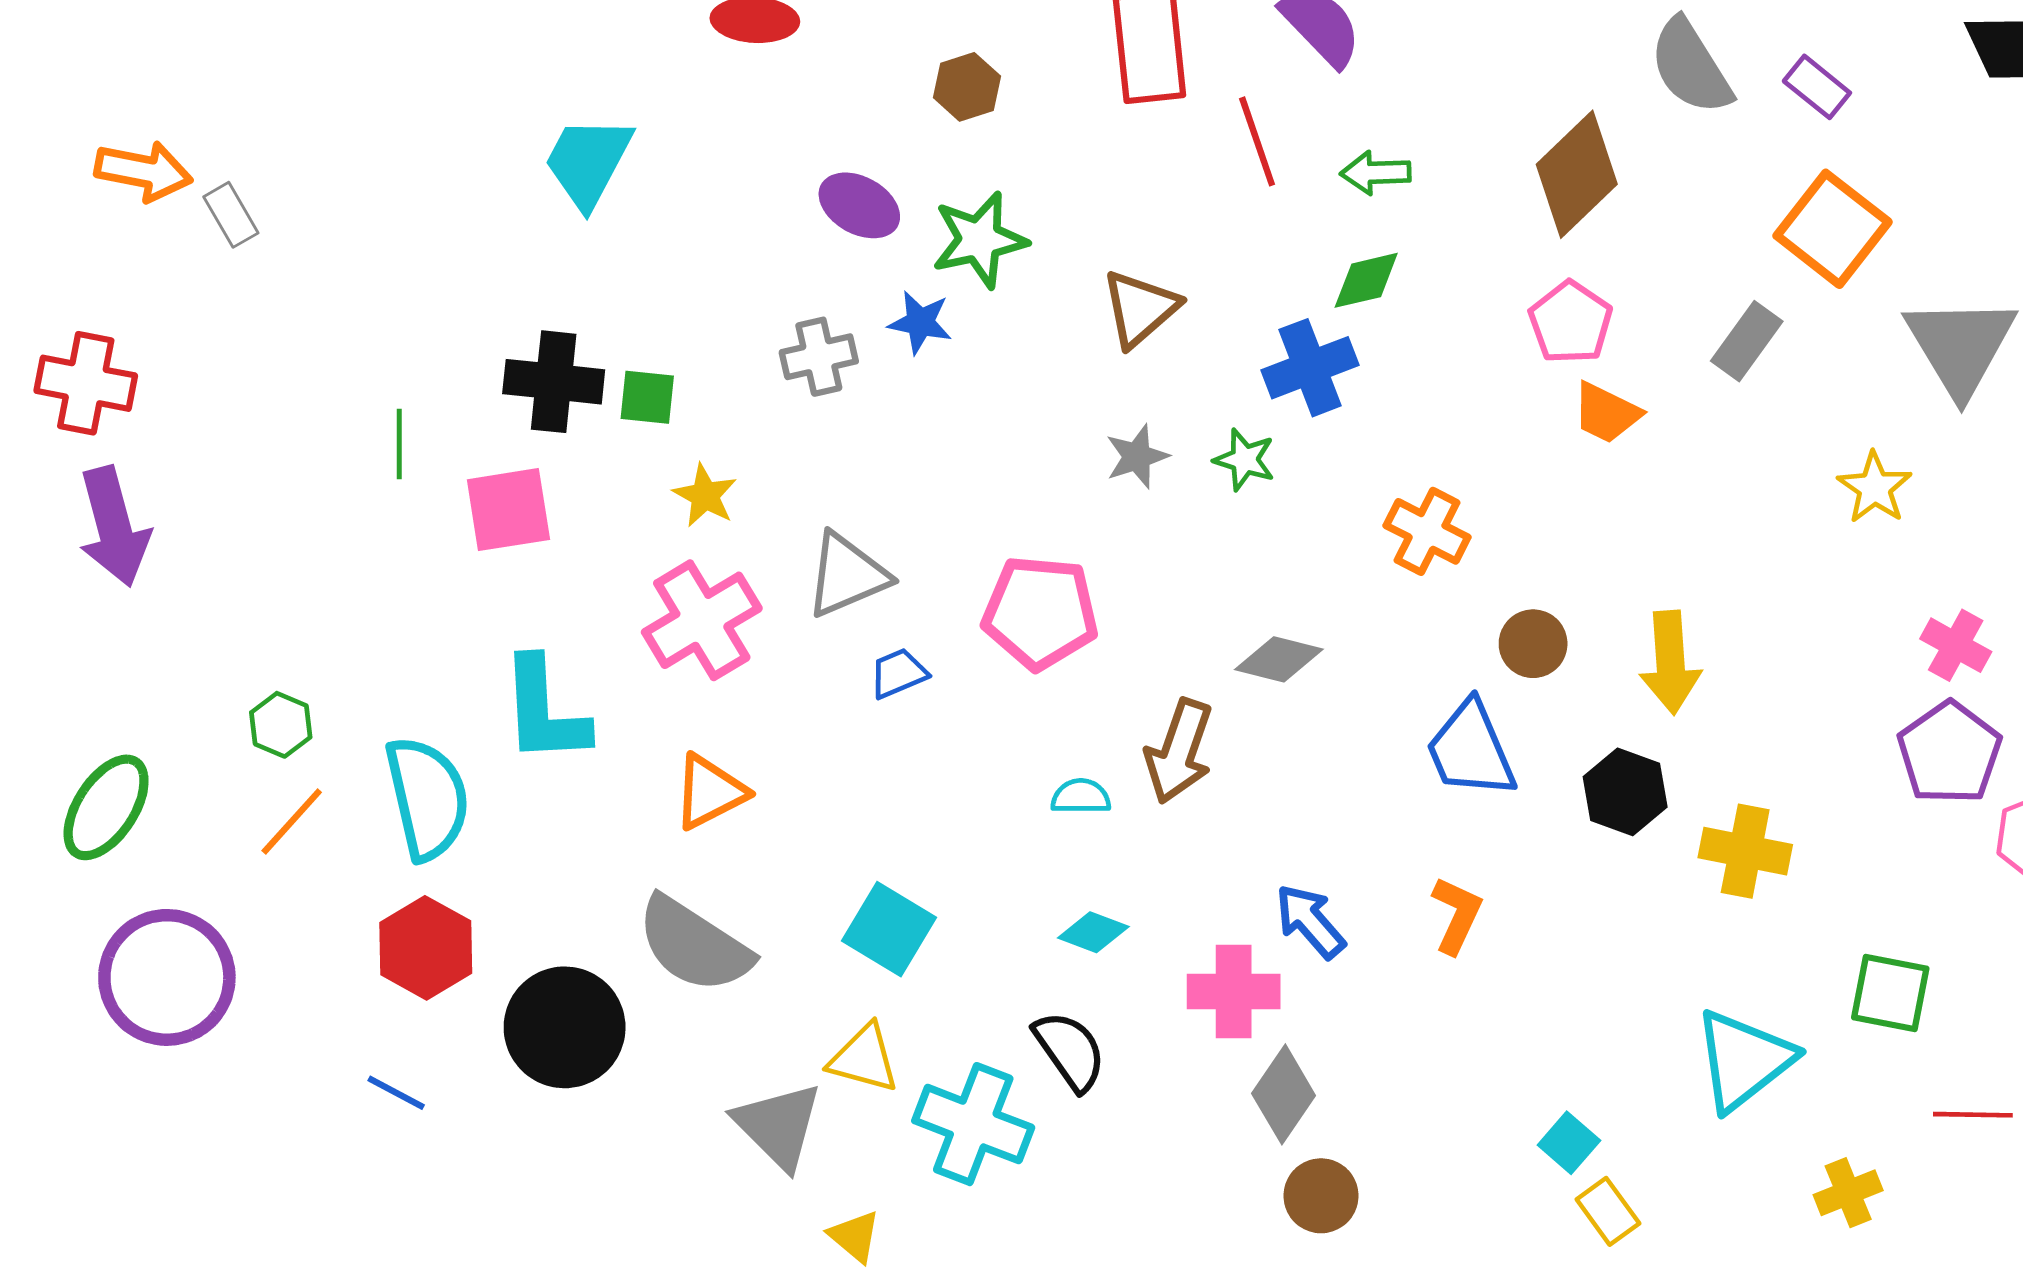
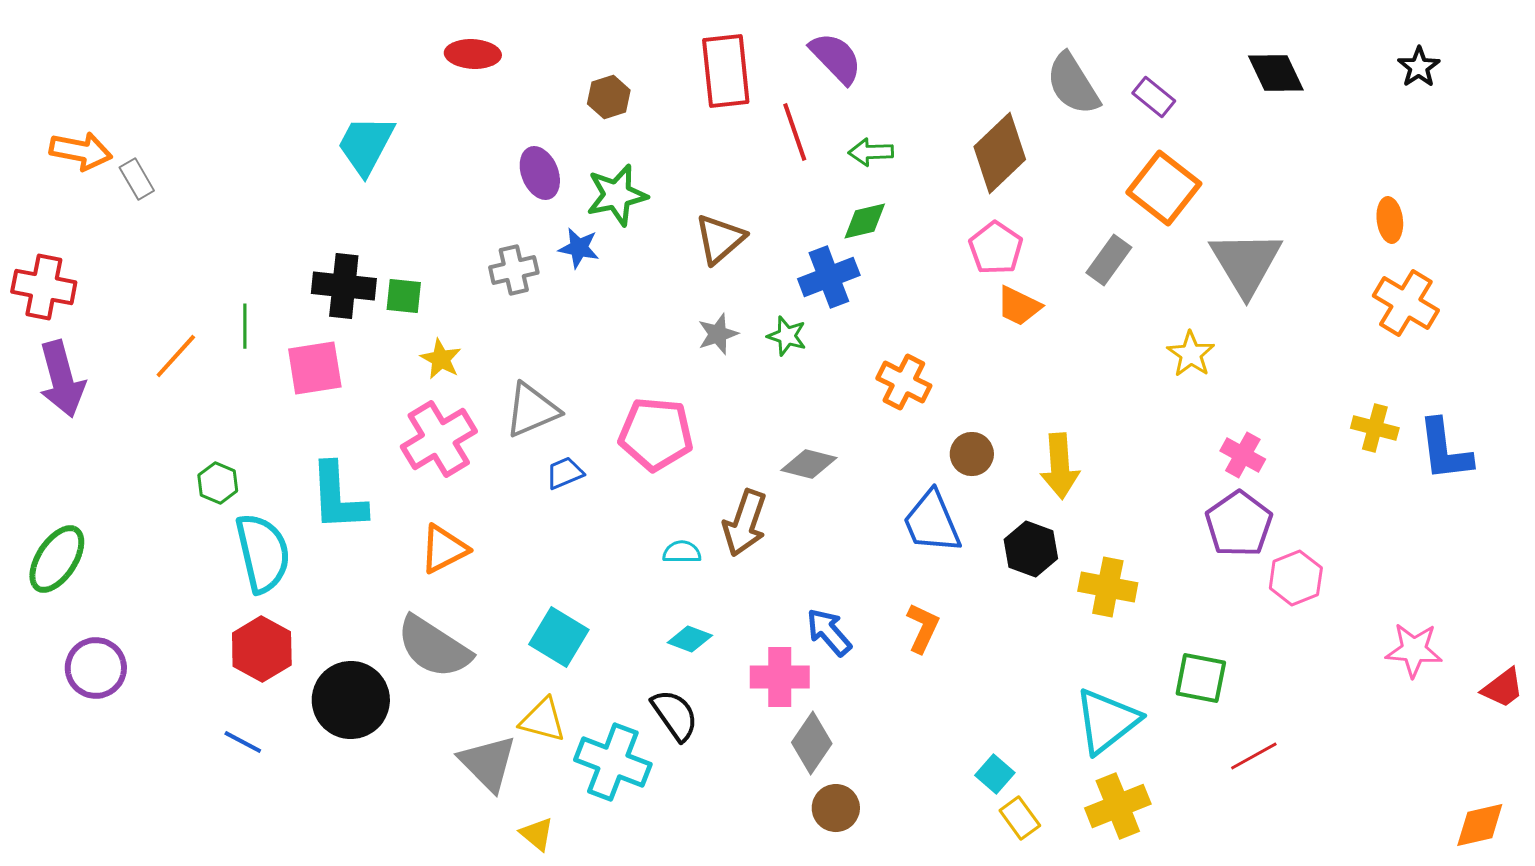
purple ellipse: (859, 205) -> (540, 173), turned 39
green hexagon: (281, 725) -> (218, 483), moved
orange line: (292, 821) -> (176, 356), moved
purple circle: (167, 977) -> (96, 668), size x0.7
red line: (1973, 1115) -> (1254, 756), turned -30
yellow cross: (1848, 1193) -> (1118, 806), moved, size x1.5

